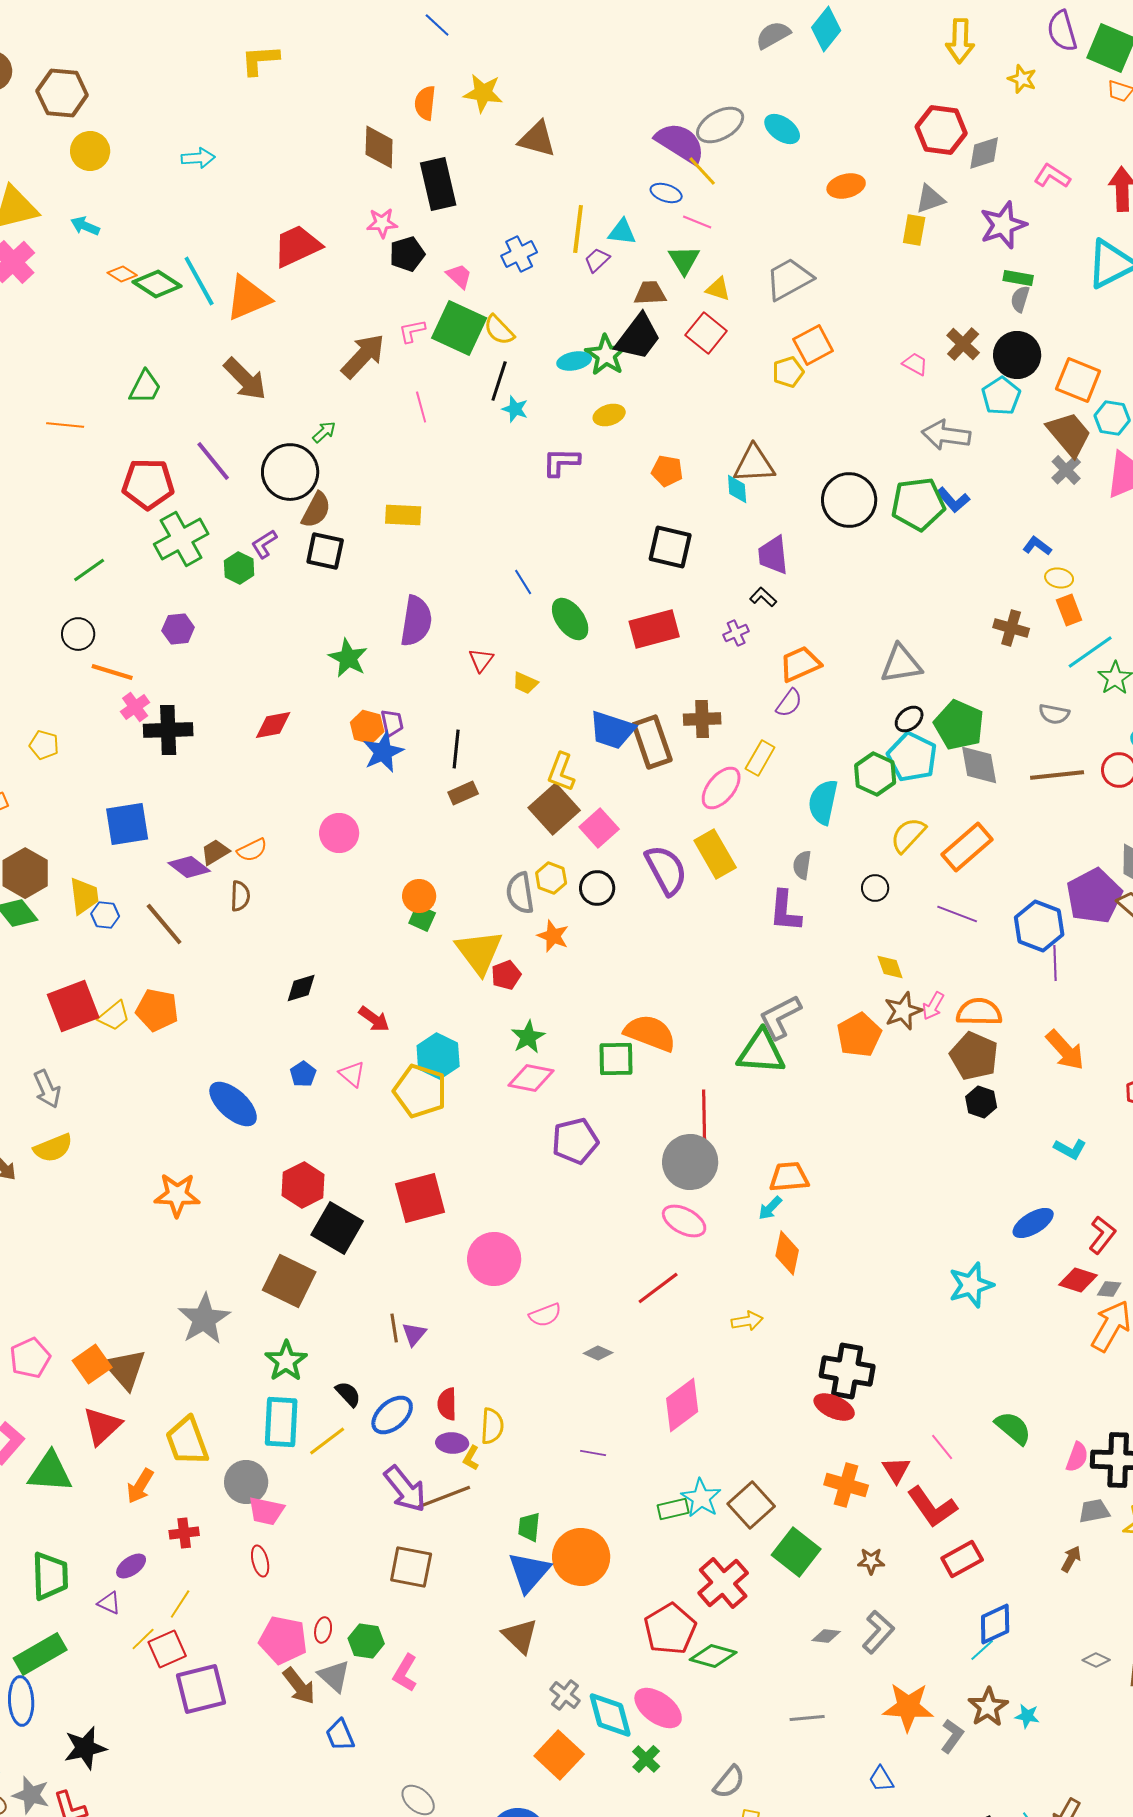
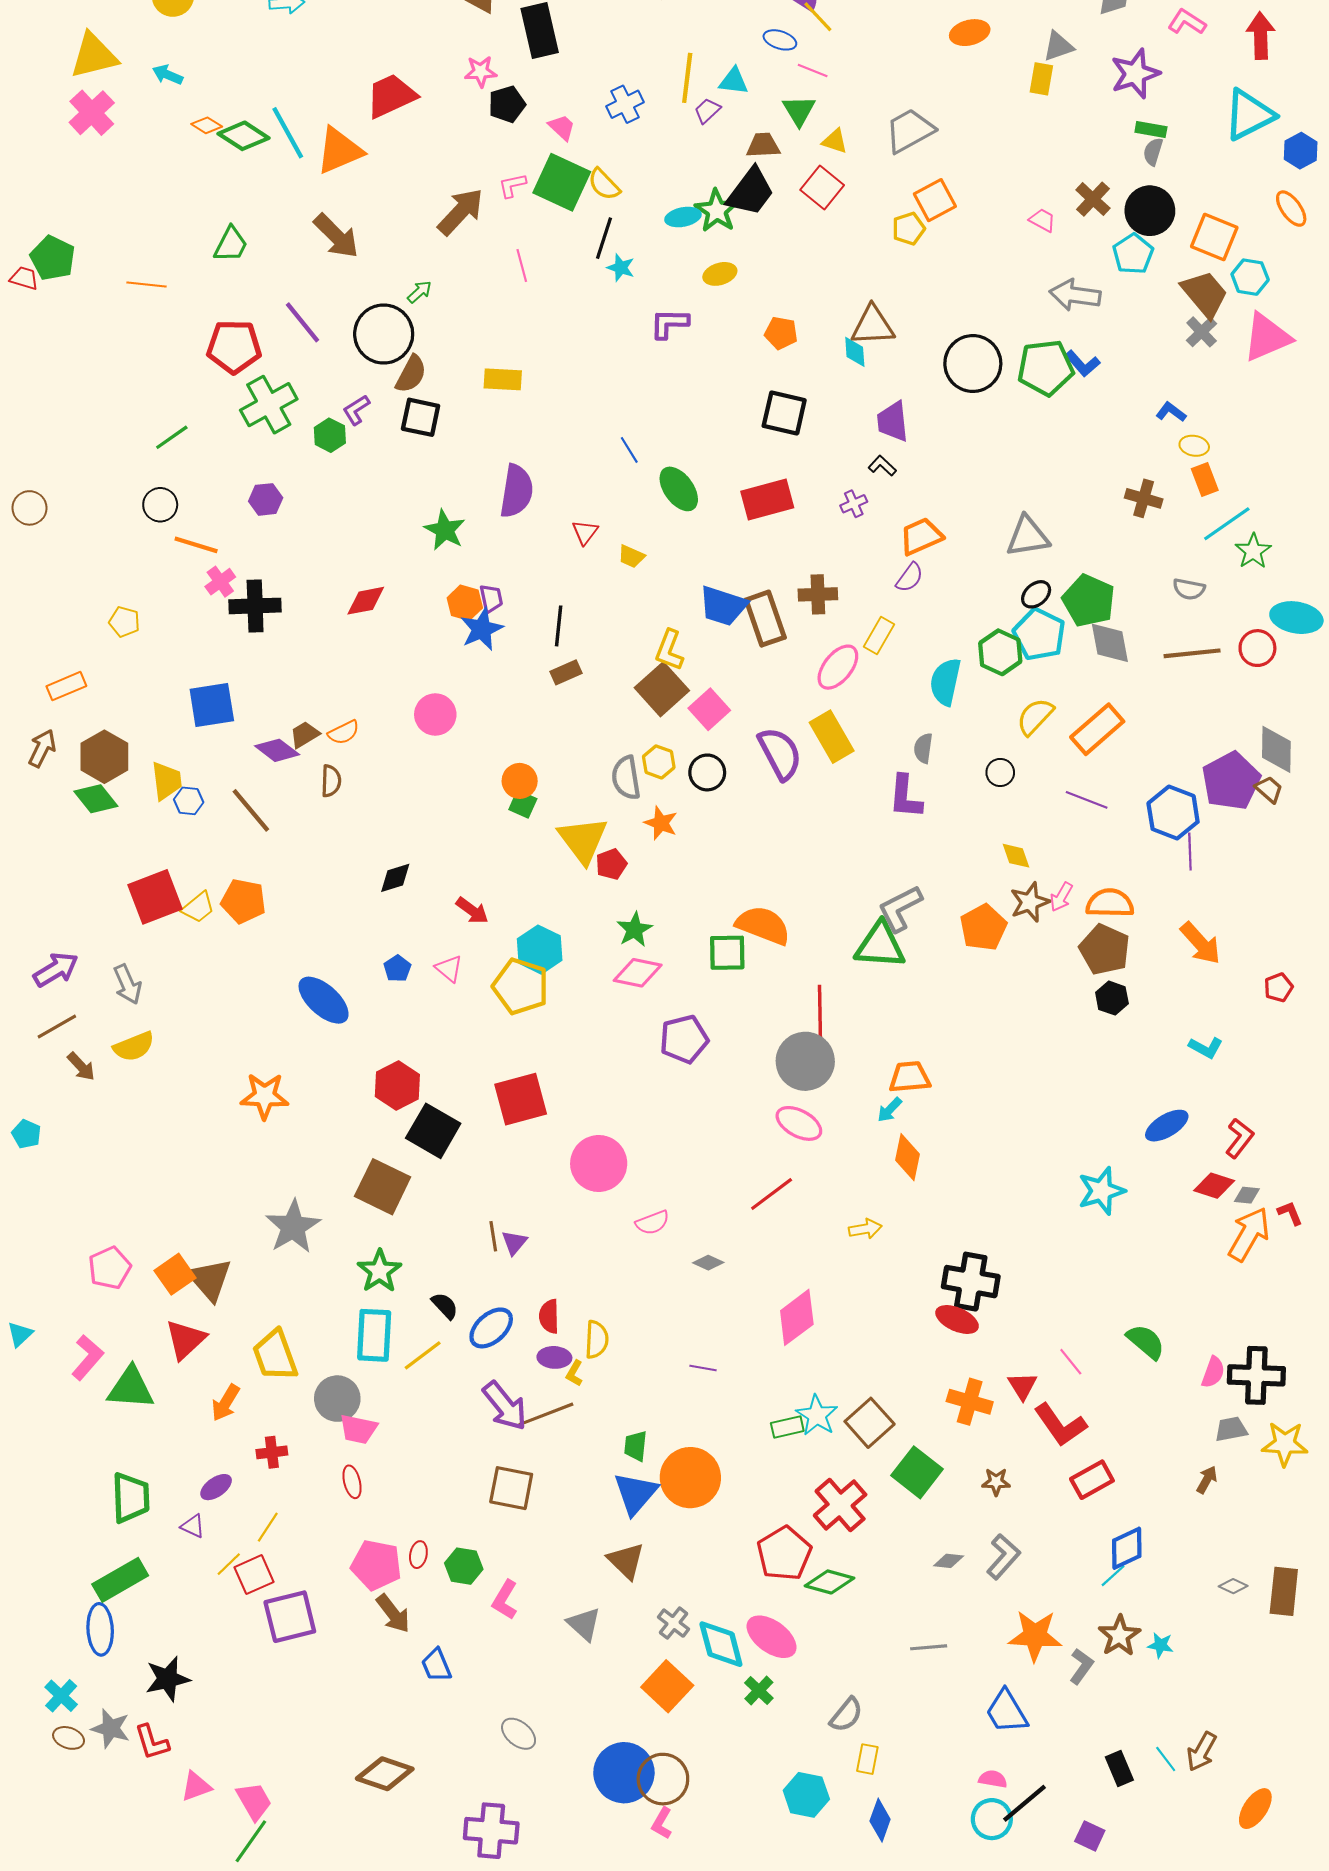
gray triangle: (334, 1676) -> (584, 1624), moved
blue trapezoid: (881, 1779) -> (1007, 1712), size x1.6

